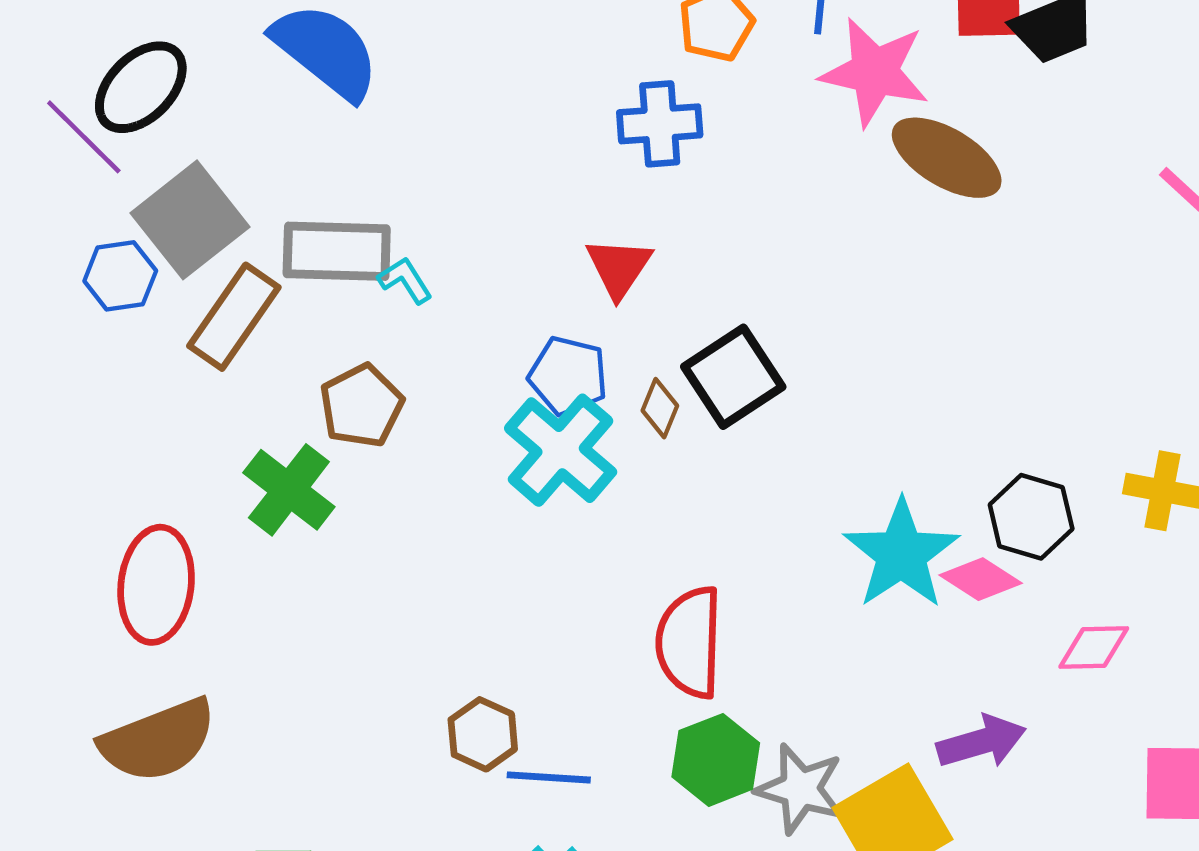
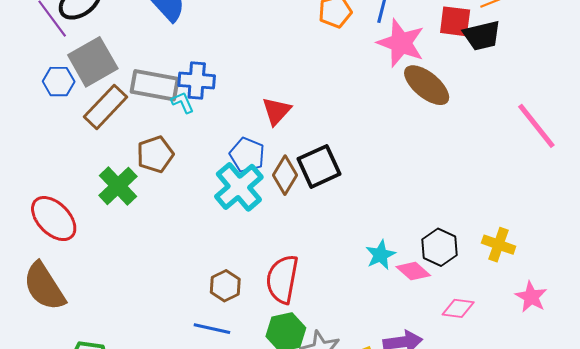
blue cross: (660, 124) -> (197, 81), moved
brown diamond: (660, 408) -> (285, 175), size x1.5
cyan star: (901, 554) -> (380, 255), size x0.6
red ellipse: (156, 585) -> (54, 219), turned -60
brown hexagon: (483, 734) -> (225, 286), moved
brown semicircle: (158, 740) -> (44, 286), turned 70

